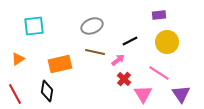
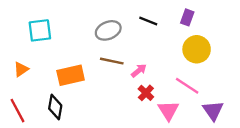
purple rectangle: (159, 15) -> (187, 17), turned -64
black line: (130, 41) -> (148, 21), moved, turned 49

